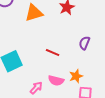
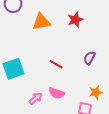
orange star: (76, 76) -> (96, 92), moved

